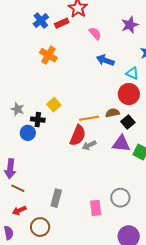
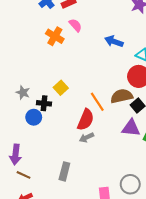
pink semicircle: (95, 33) -> (75, 25), moved
brown semicircle: (112, 113) -> (122, 96), size x1.5
orange line: (89, 118) -> (97, 102), turned 66
gray arrow: (89, 145) -> (87, 137), moved
gray rectangle: (56, 198) -> (64, 171), moved

